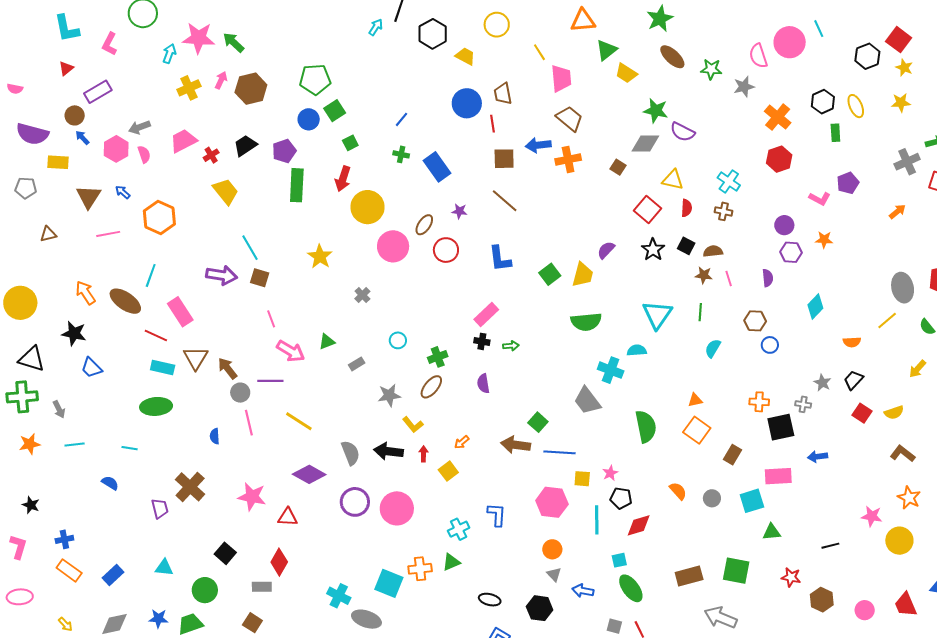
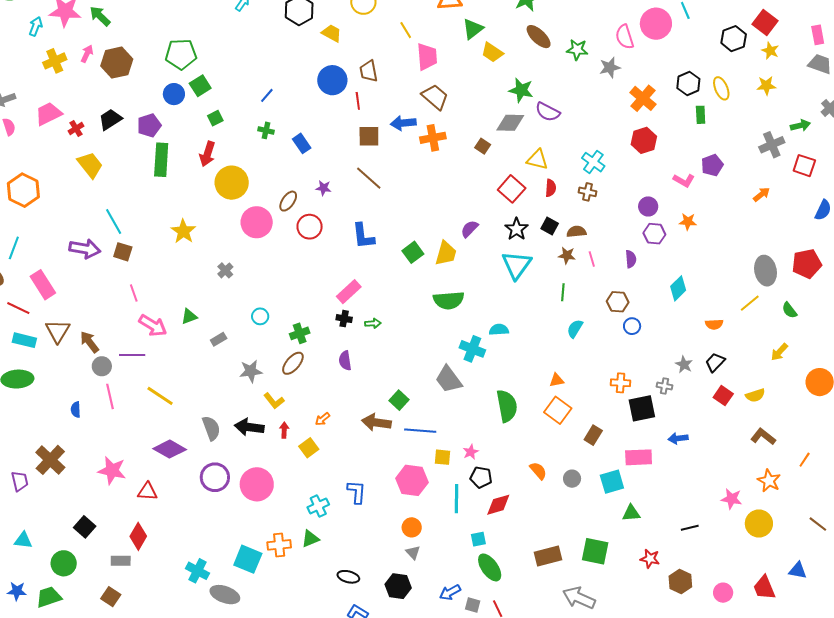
blue rectangle: (437, 167) -> (302, 143), size x0.7
cyan triangle: (657, 315) -> (517, 265), moved
blue arrow: (583, 591) -> (450, 592), moved, turned -40

